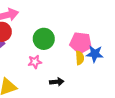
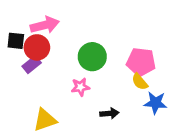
blue star: (95, 54) -> (156, 103), moved
yellow semicircle: (80, 58) -> (140, 82), turned 144

